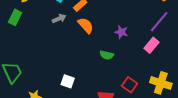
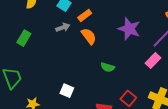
green rectangle: (15, 17) -> (24, 38), moved
purple star: (121, 32) -> (129, 29), moved, size x1.6

